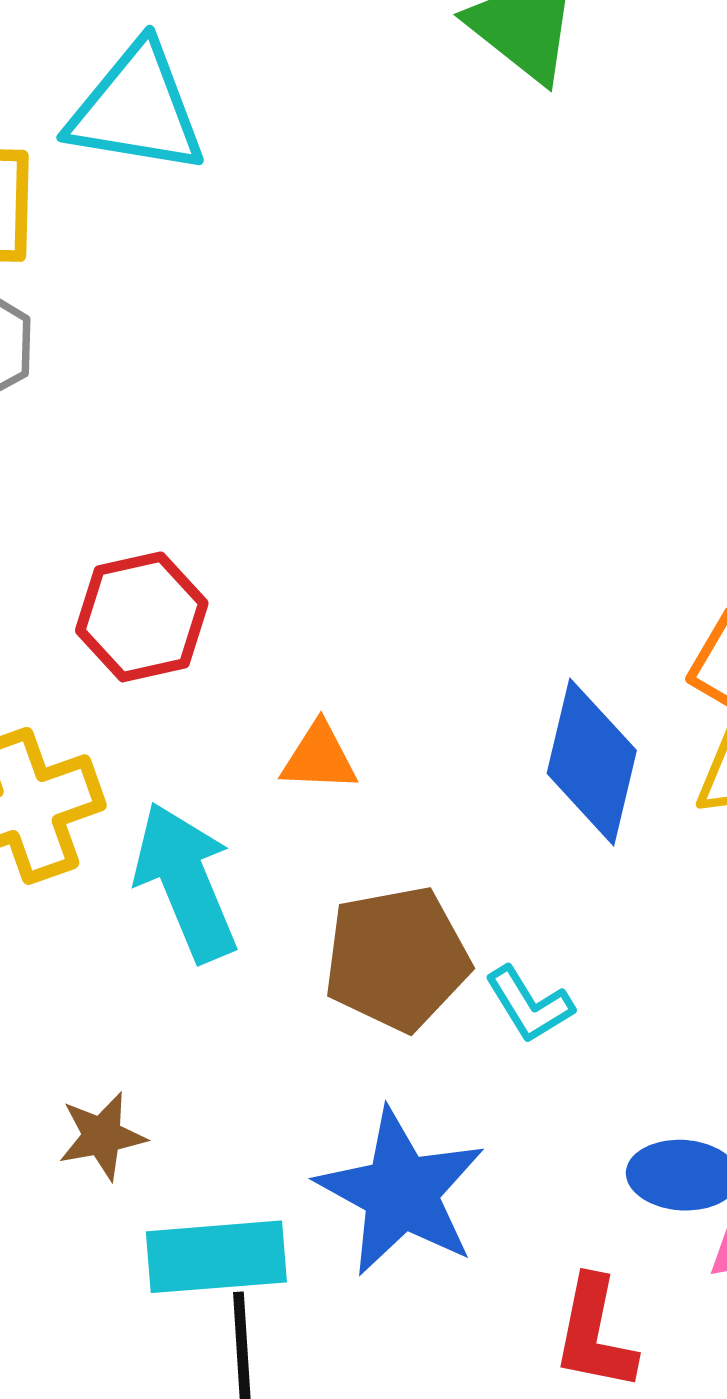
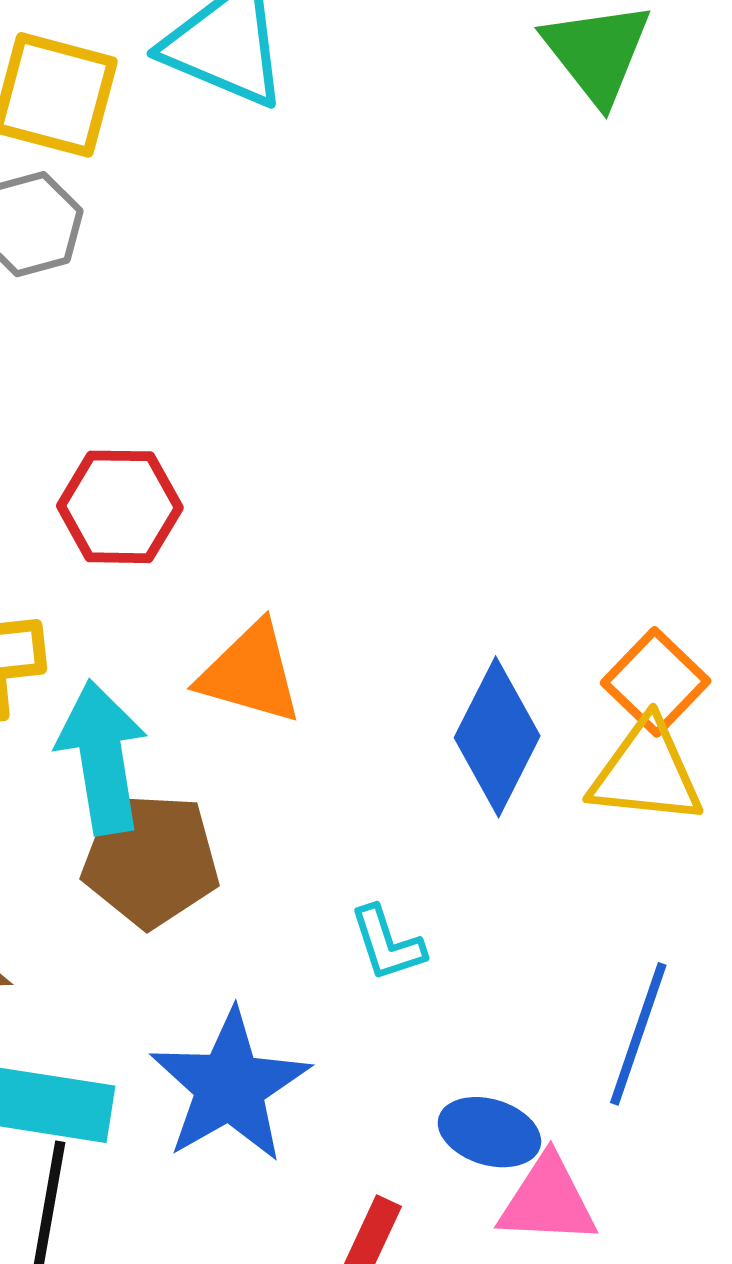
orange triangle: (319, 757) -> (250, 673), size x1.5
brown pentagon: (397, 959) -> (151, 860), moved

